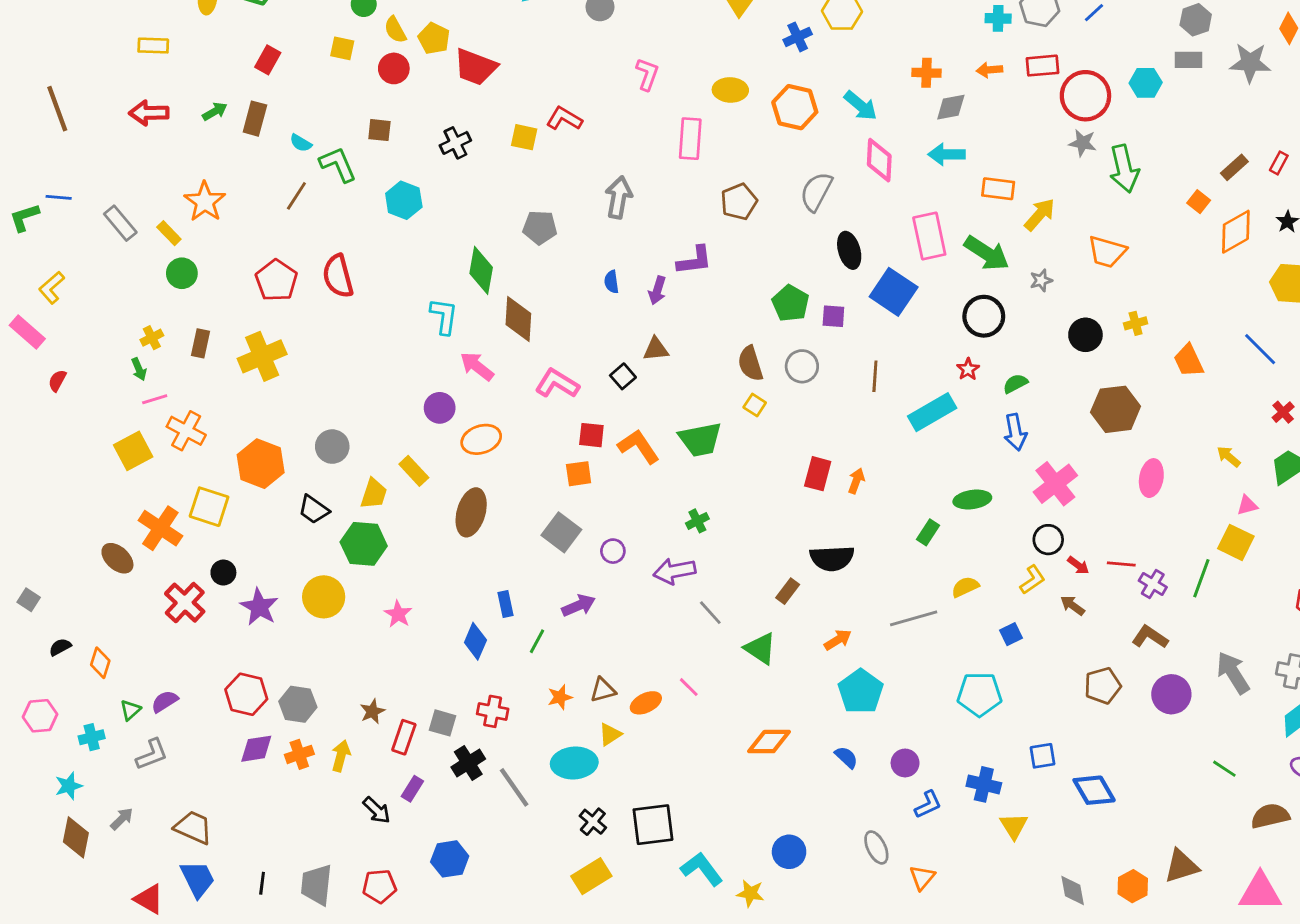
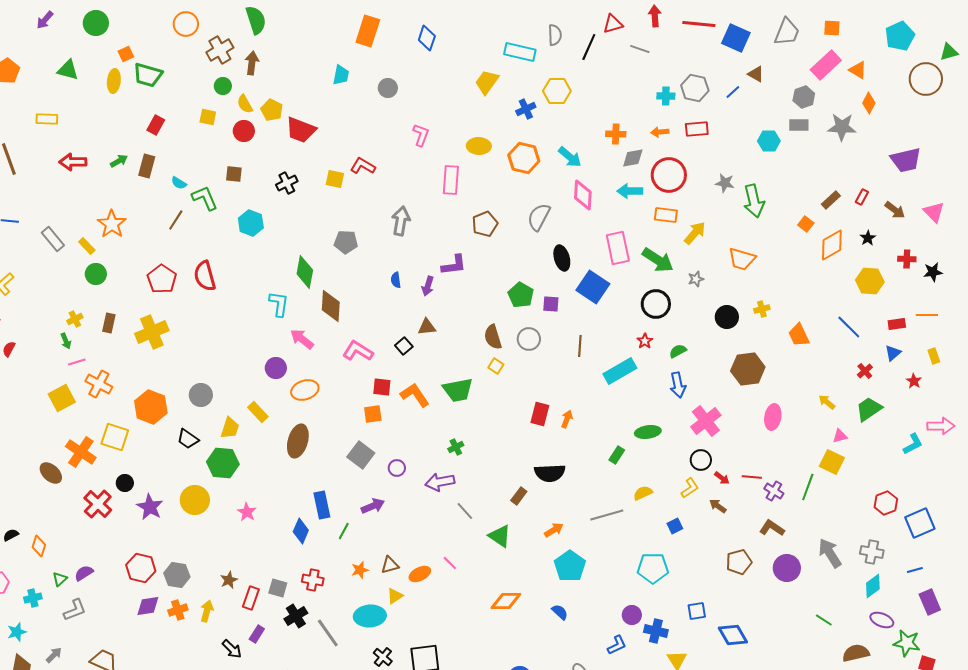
yellow rectangle: (153, 46) -> (47, 119), moved
red circle: (1085, 96) -> (669, 175), moved
blue rectangle: (505, 604) -> (322, 505), size x1.5
purple circle: (905, 763) -> (632, 615), moved

